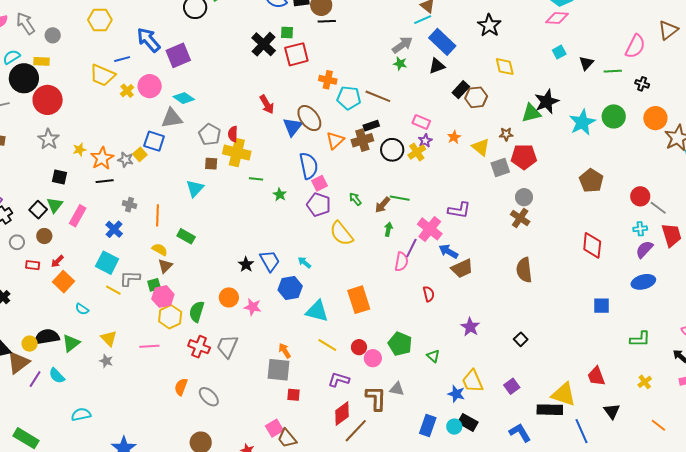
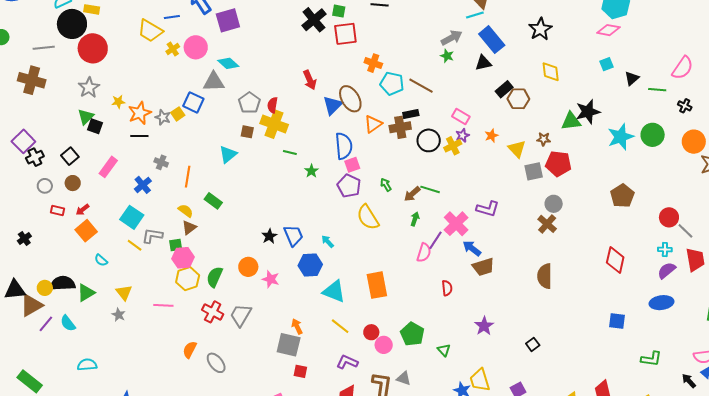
green triangle: (55, 205) -> (86, 117), moved

